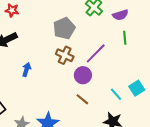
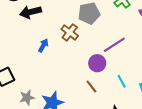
brown cross: (65, 55) -> (70, 32), moved
cyan line: (116, 94) -> (122, 81), moved

